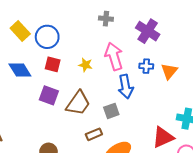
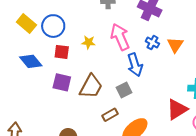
yellow star: (86, 65) -> (88, 42), moved
blue cross: (146, 66) -> (152, 43), turned 32

